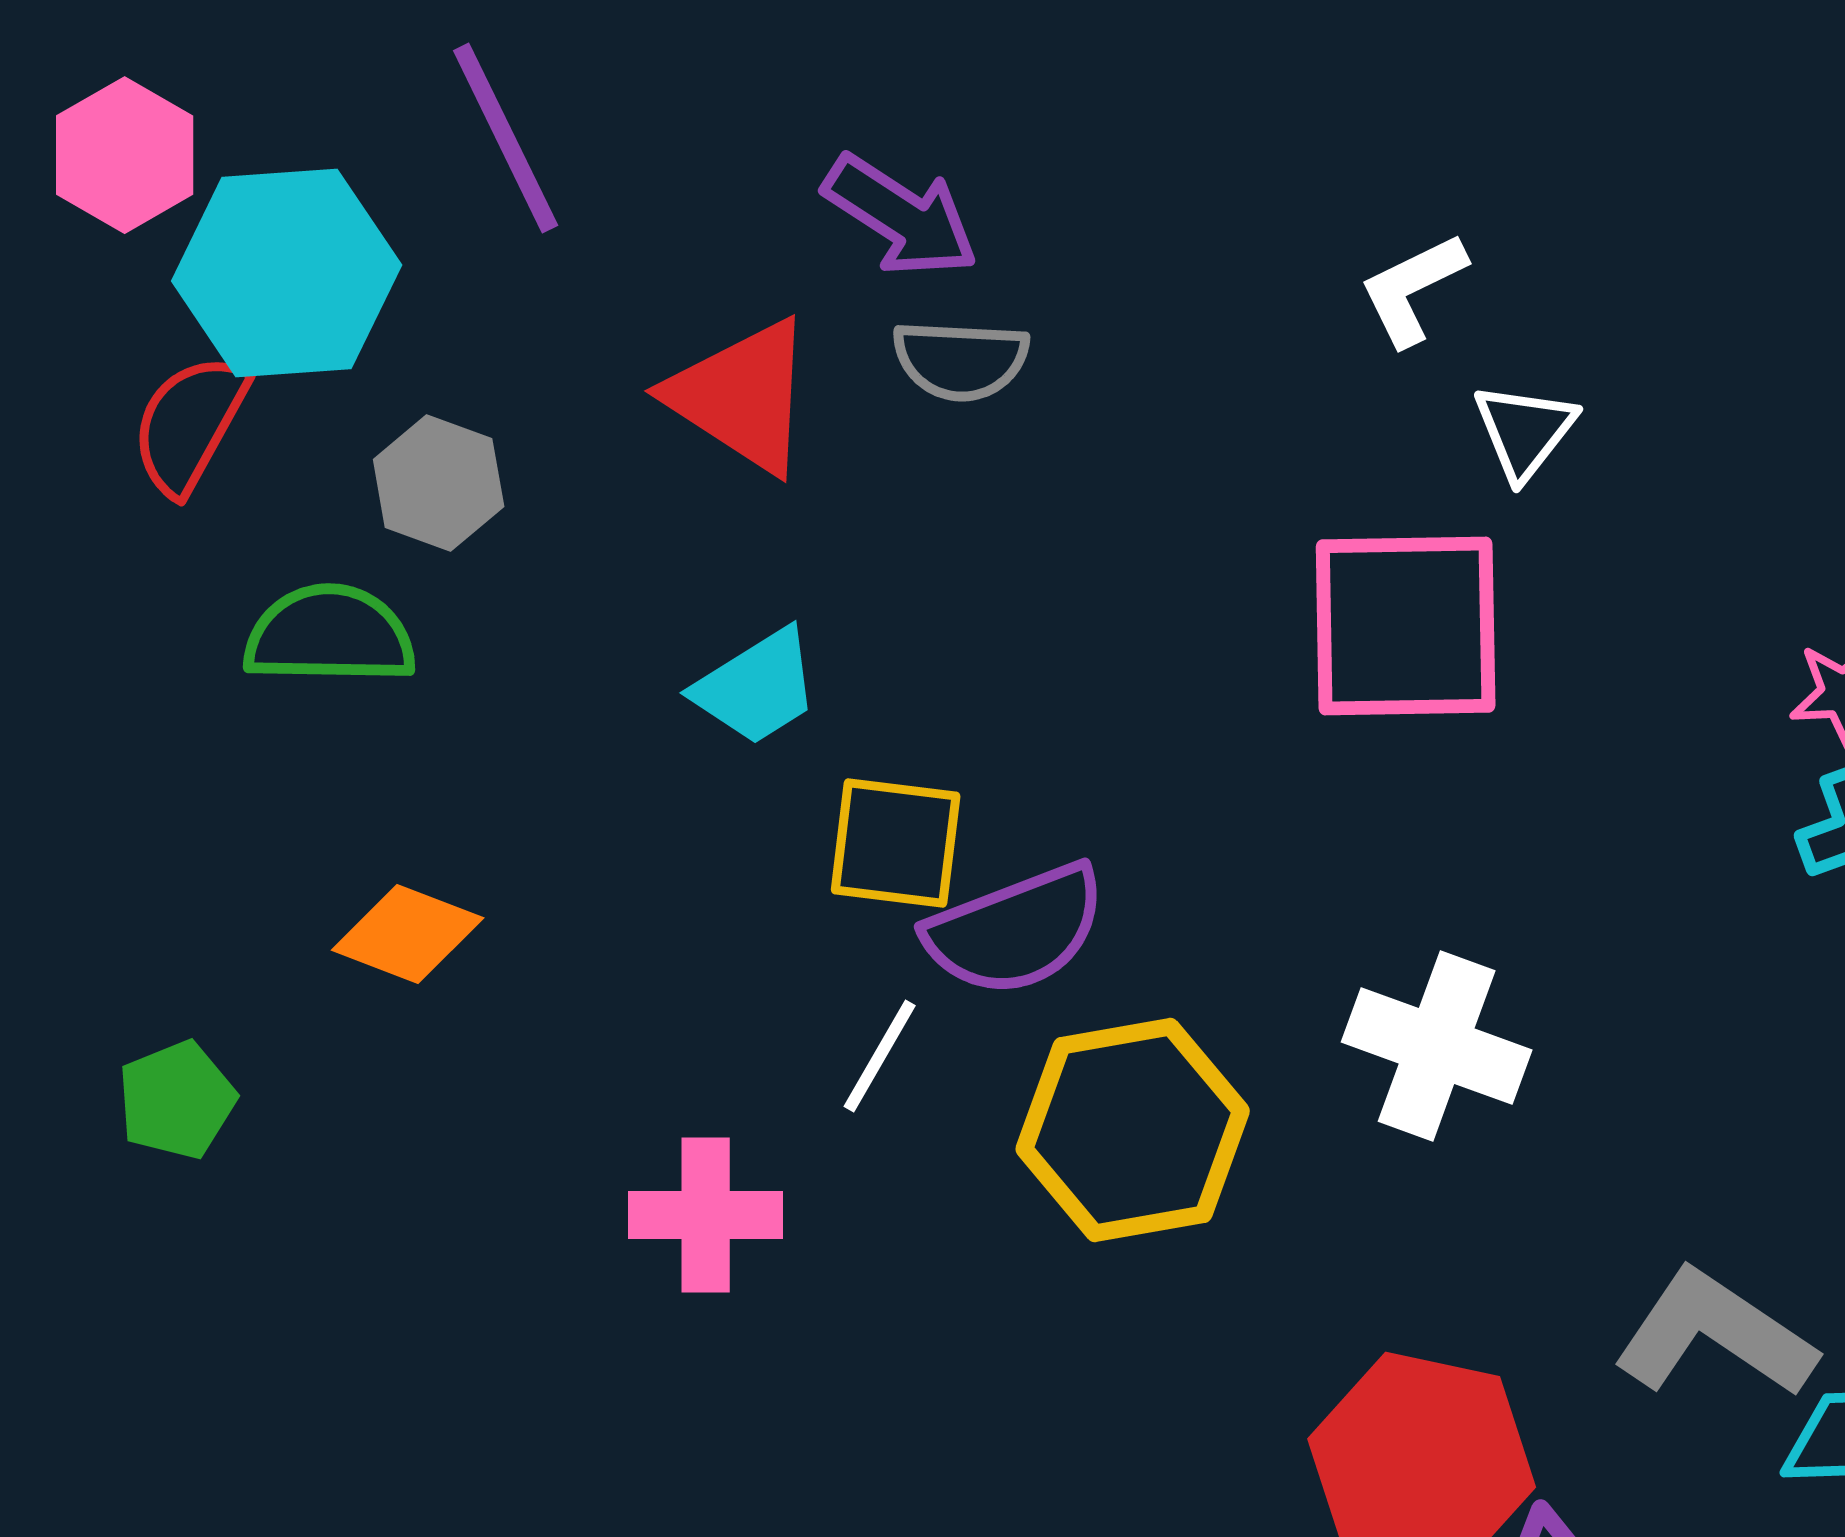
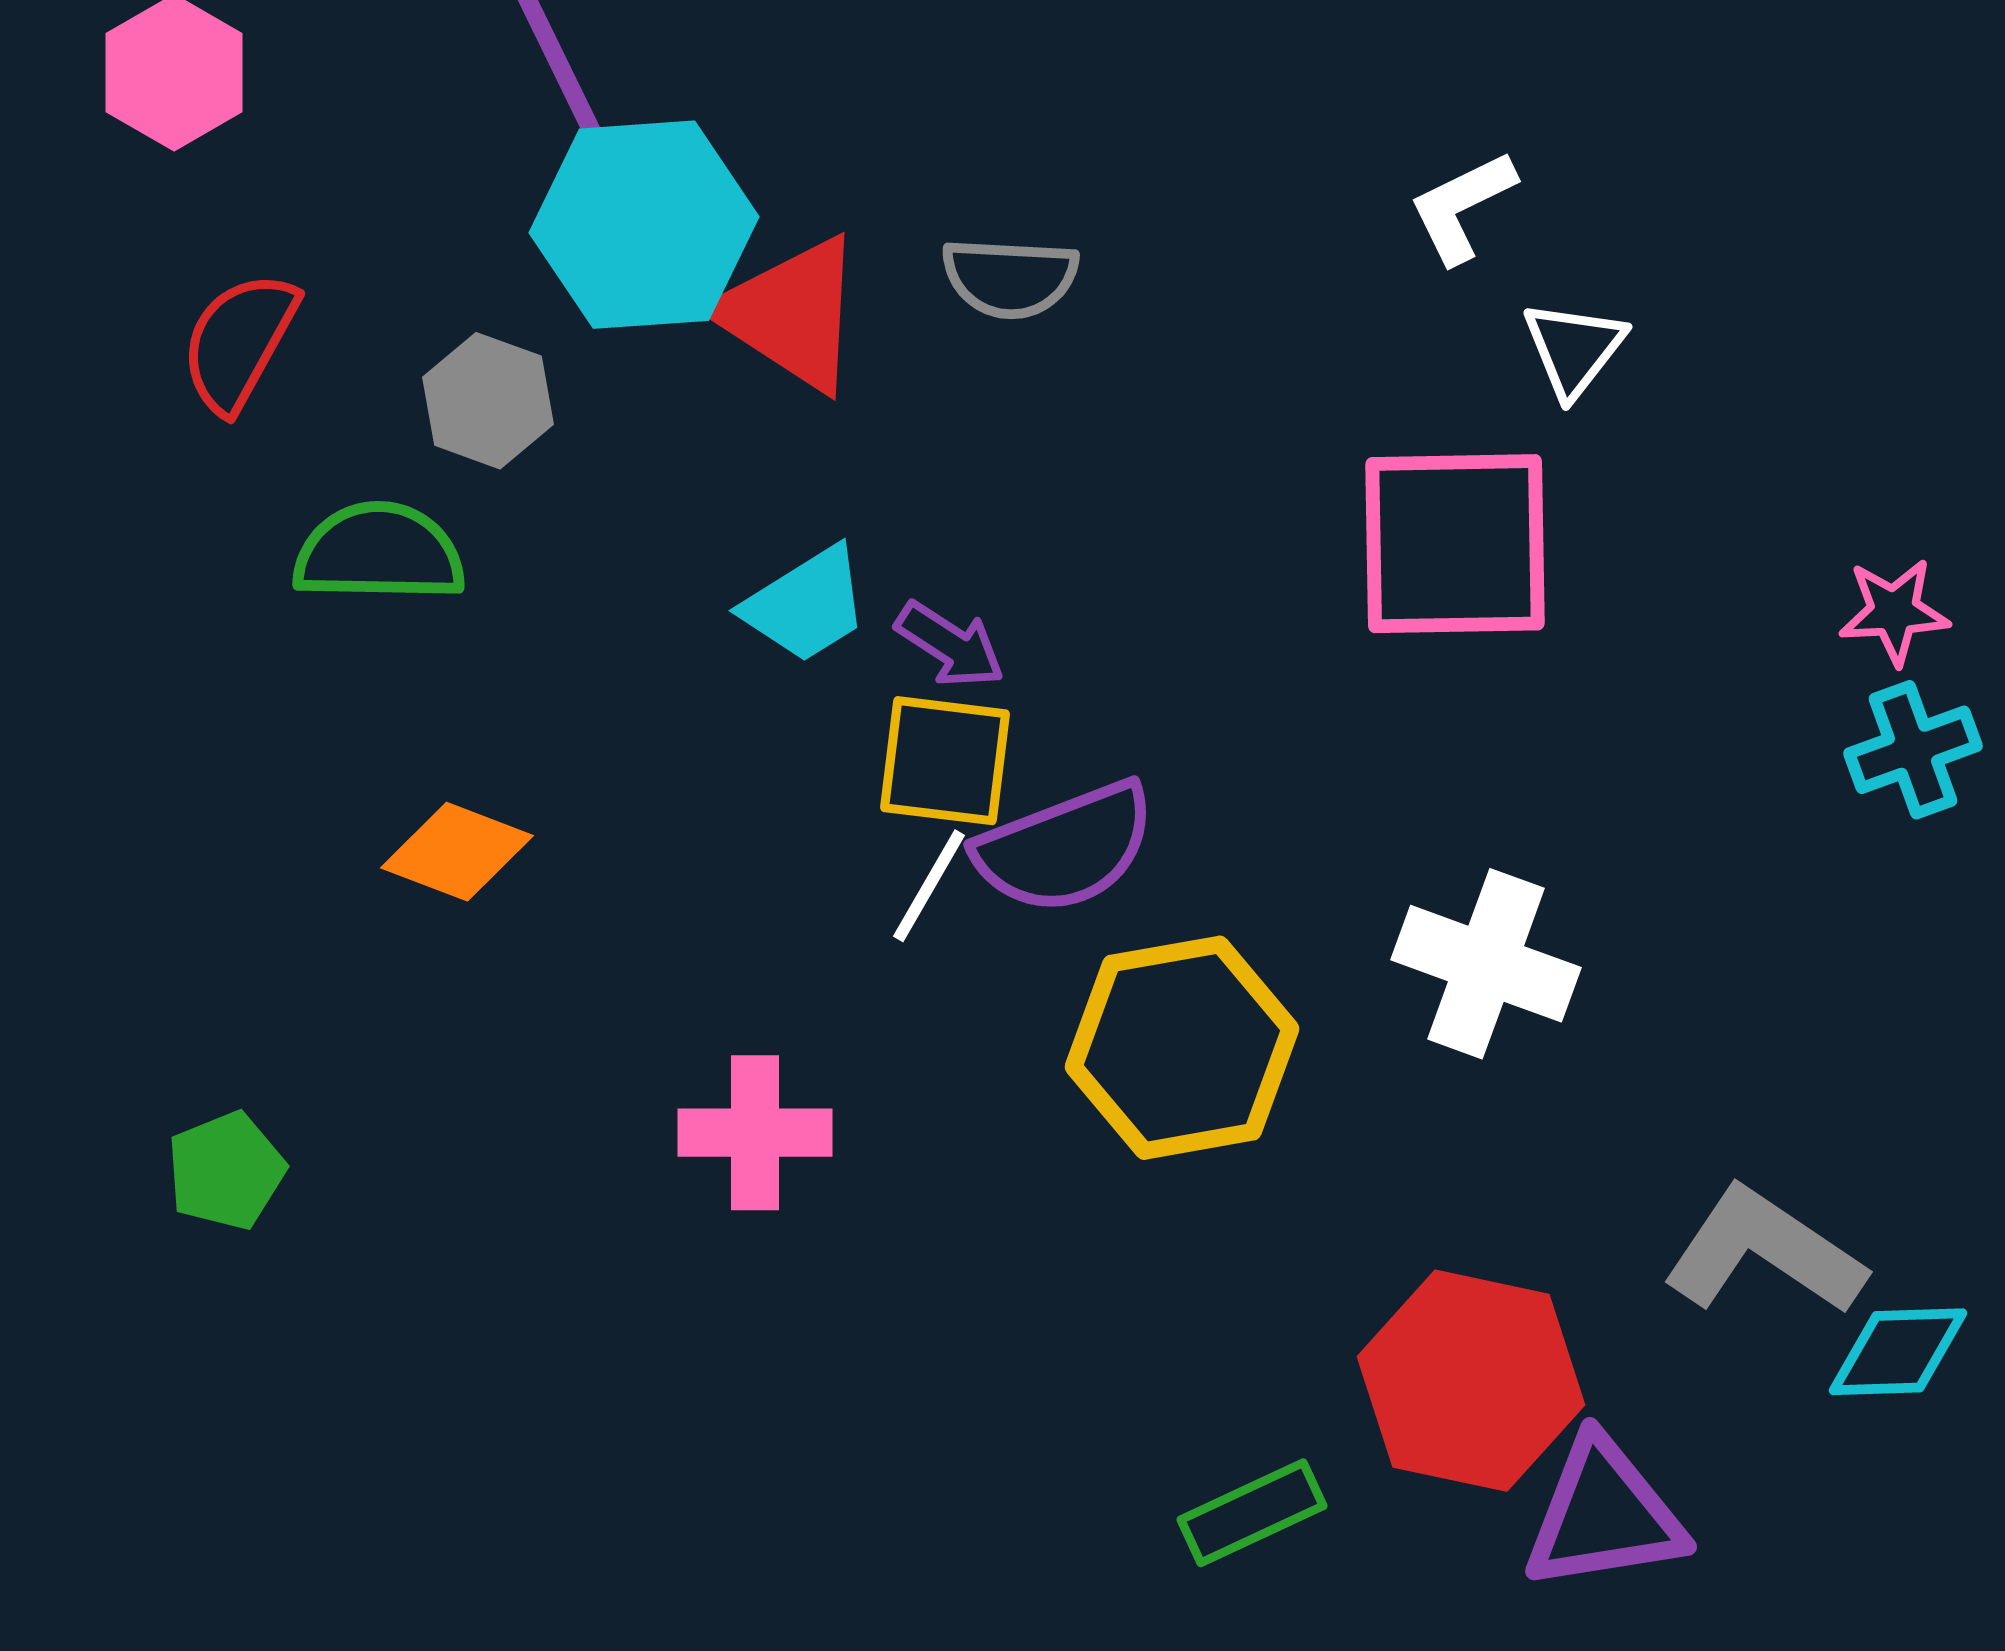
purple arrow: (901, 216) -> (950, 645), moved, size x0.7
cyan hexagon: (287, 273) -> (644, 225), moved
white line: (880, 1056) -> (929, 886), moved
green pentagon: (177, 1100) -> (226, 1171), moved

